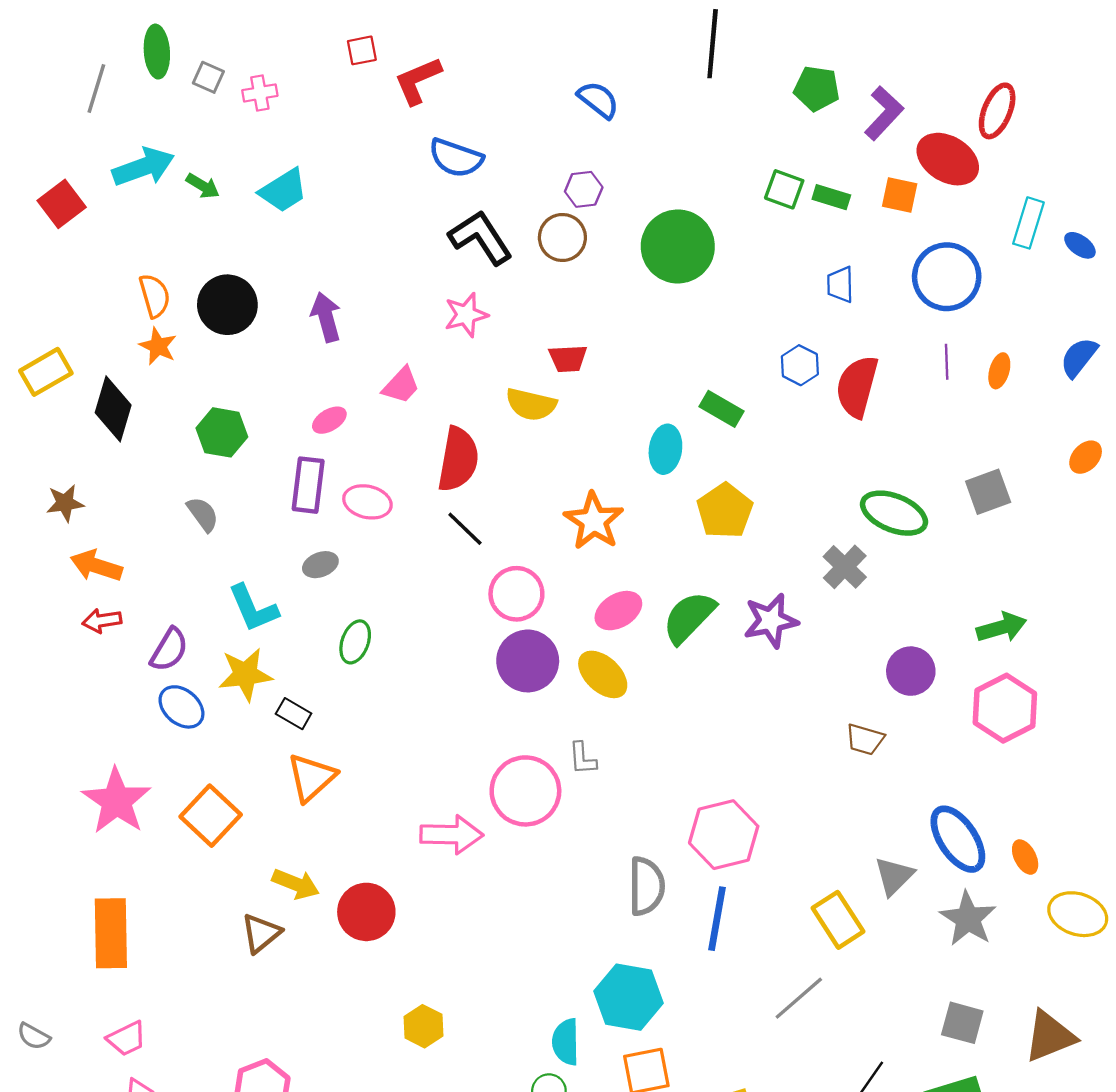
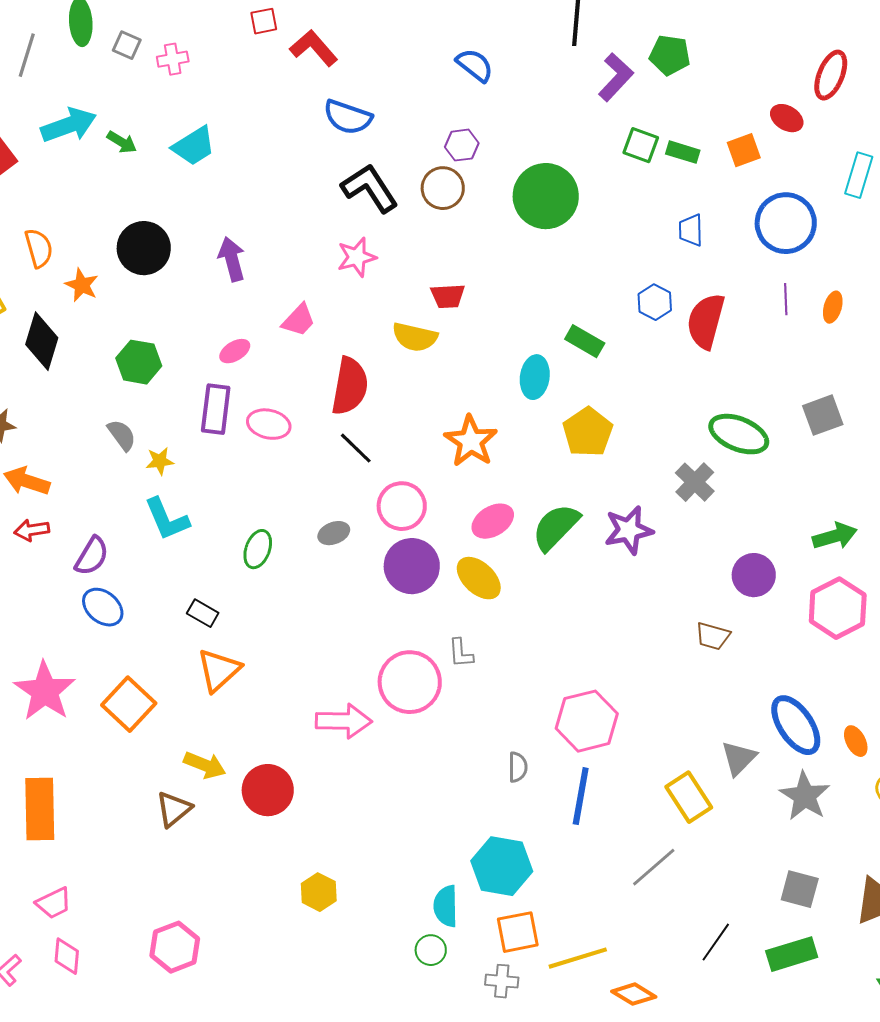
red L-shape: (418, 81) -> (314, 48), turned 72
purple L-shape: (884, 113) -> (616, 77), moved
red ellipse: (948, 159) -> (787, 118), size x0.6
orange square: (900, 195) -> (744, 150), turned -32
orange semicircle: (155, 296) -> (39, 248), moved
gray ellipse: (320, 565) -> (334, 533), moved
yellow star: (245, 674) -> (160, 461), moved, size x0.6
gray semicircle: (646, 886) -> (518, 767), size x0.6

